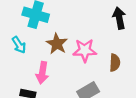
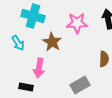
pink star: (85, 50) -> (77, 23), moved

